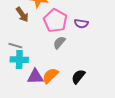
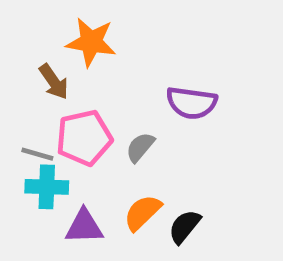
pink pentagon: (55, 21) -> (84, 138), moved, turned 30
purple semicircle: (81, 24) -> (192, 103), size x1.5
orange semicircle: (50, 76) -> (142, 213), moved

